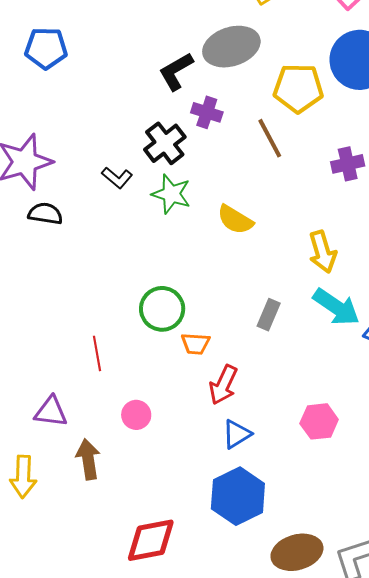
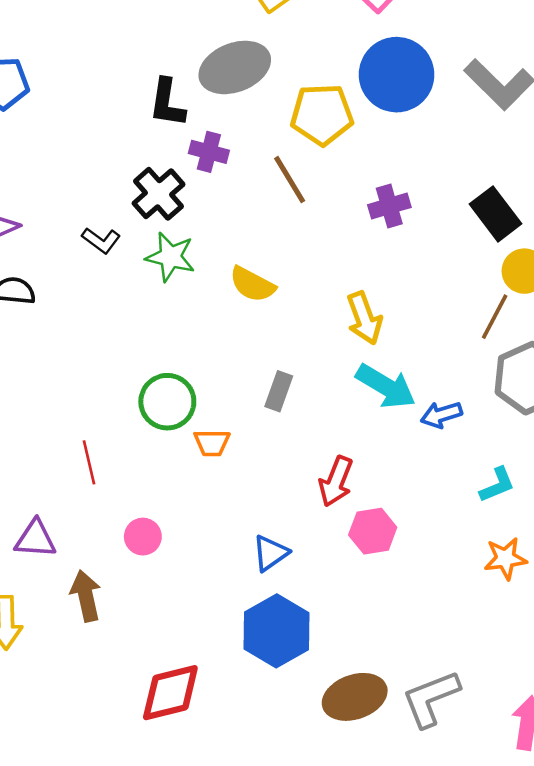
black L-shape: (176, 71) -> (167, 103), turned -48
gray rectangle: (269, 315) -> (279, 391), moved
red arrow: (223, 385) -> (336, 481), moved

